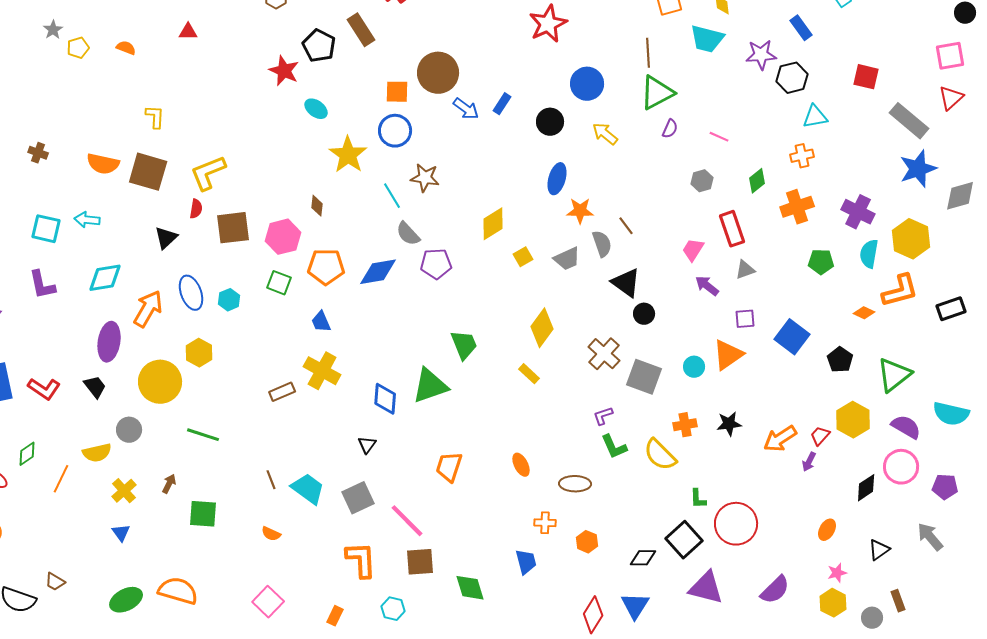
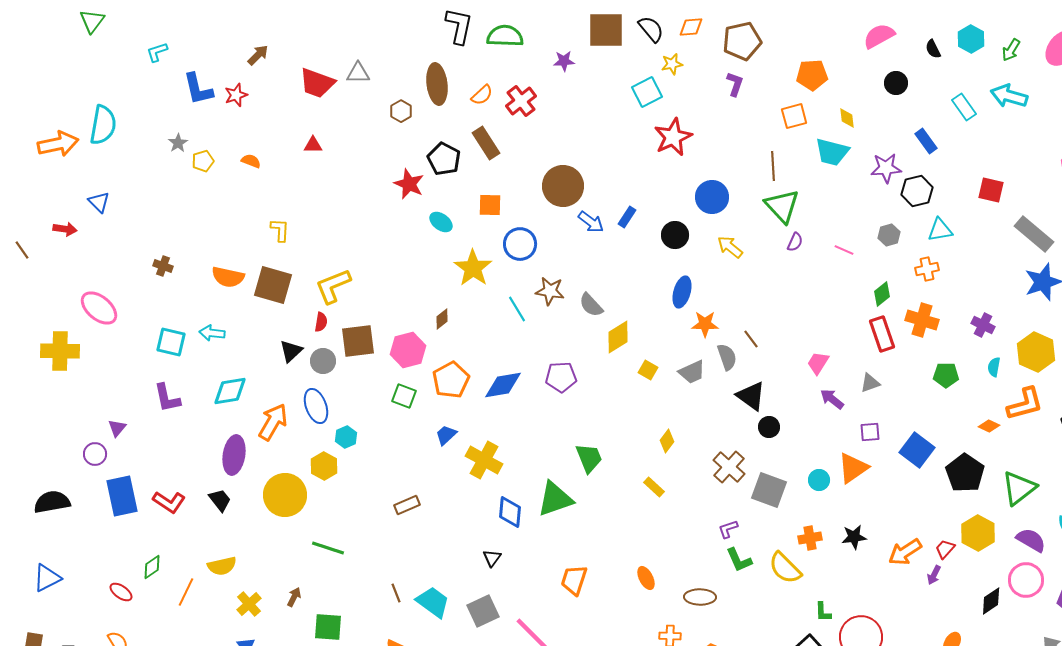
orange square: (397, 92) -> (490, 205), moved
green triangle: (657, 93) -> (782, 206), turned -45
gray hexagon: (702, 181) -> (889, 235), moved
brown diamond: (317, 206) -> (442, 319), turned 45
orange cross: (797, 207) -> (922, 320), turned 36
purple cross: (858, 212) -> (983, 325), size x0.7
red rectangle: (732, 229) -> (882, 334), moved
gray semicircle: (408, 234) -> (591, 305), moved
cyan semicircle: (869, 254) -> (994, 367), size x0.7
yellow square: (523, 257) -> (648, 370), turned -30
orange pentagon: (326, 267) -> (451, 380), turned -30
cyan hexagon: (229, 300) -> (346, 437), moved
blue trapezoid: (321, 322) -> (446, 435), turned 70
yellow diamond: (542, 328) -> (667, 441), size x0.6
black pentagon: (840, 360) -> (965, 473), size x1.5
yellow cross: (322, 371) -> (484, 460), moved
gray circle: (129, 430) -> (323, 361), moved

